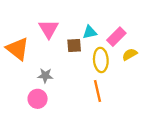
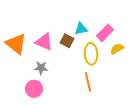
pink triangle: (49, 29) -> (44, 42), moved, turned -36
brown square: (74, 46) -> (67, 41), turned 32

